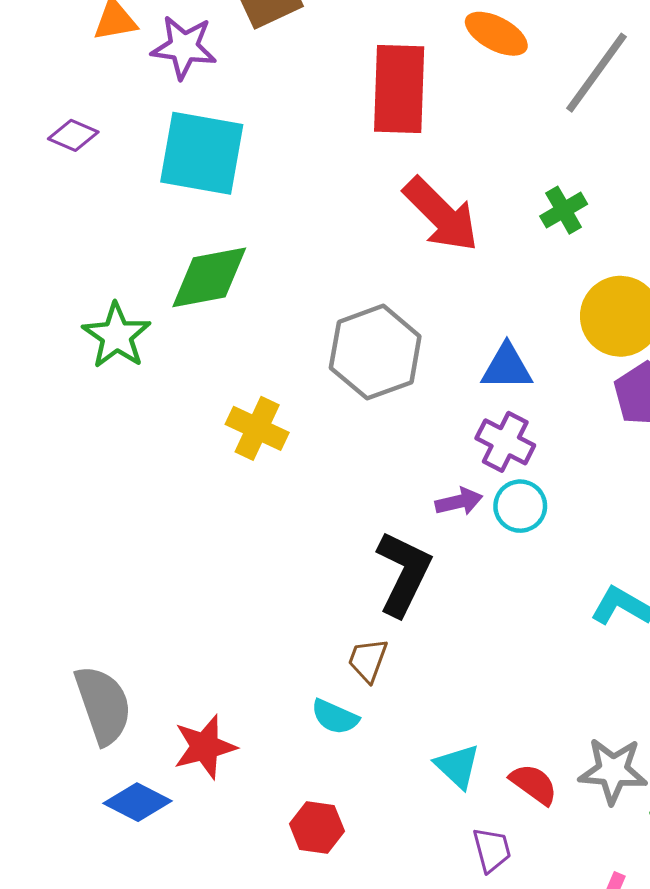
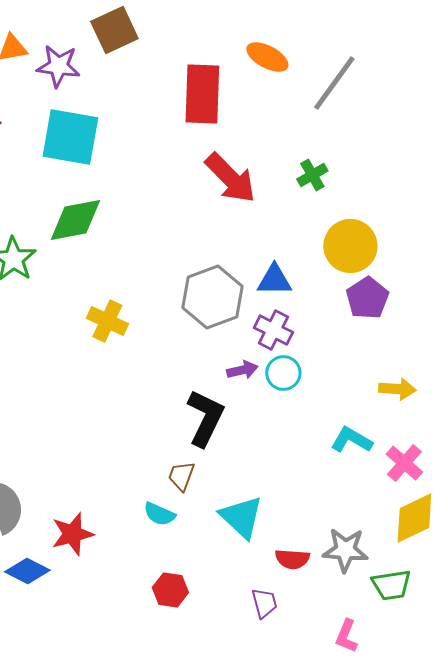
gray hexagon: (375, 352) -> (212, 297), moved
cyan triangle: (457, 766) -> (241, 517), moved, size x1.4
red semicircle: (534, 784) -> (292, 559), turned 148
red hexagon: (317, 827) -> (170, 590), moved

